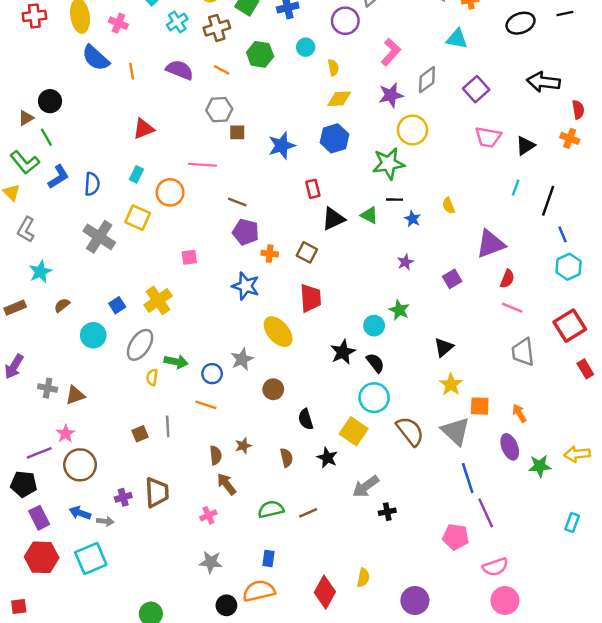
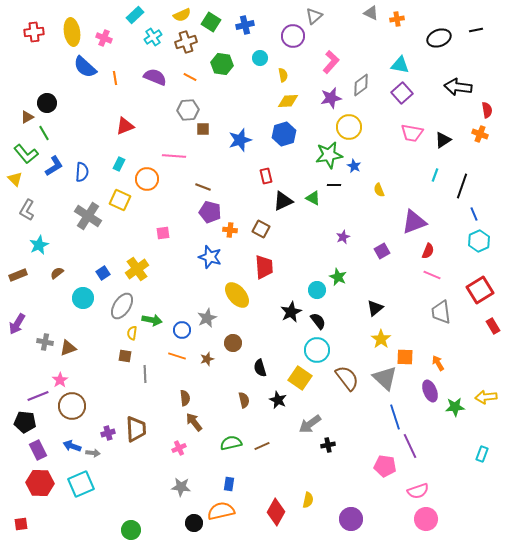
cyan triangle: (457, 39) -> (400, 65), moved
blue star: (412, 219) -> (354, 166), moved
brown square: (140, 434) -> (125, 356), moved, turned 32
brown star: (243, 446) -> (207, 359), moved

